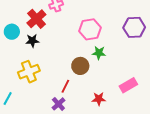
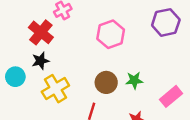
cyan circle: (12, 32) -> (15, 77), moved
green star: (99, 53) -> (134, 80), moved
yellow cross: (29, 72) -> (55, 89), moved

